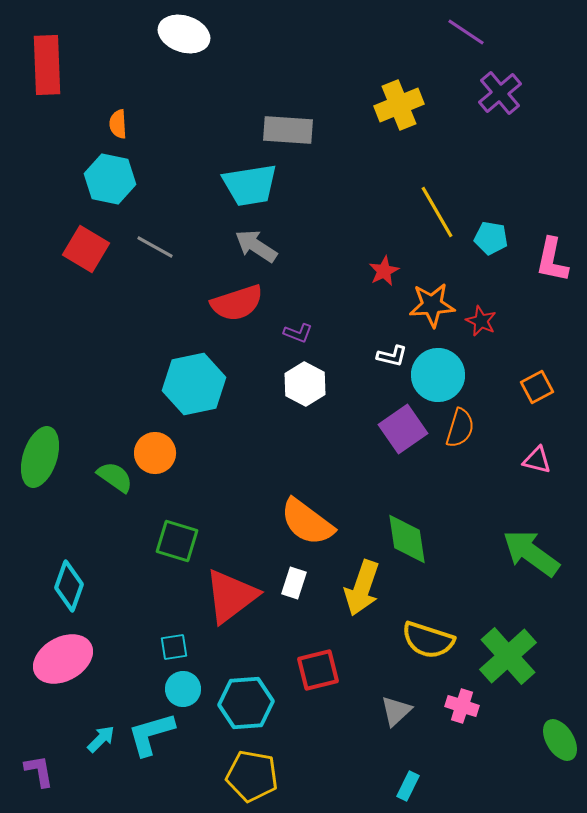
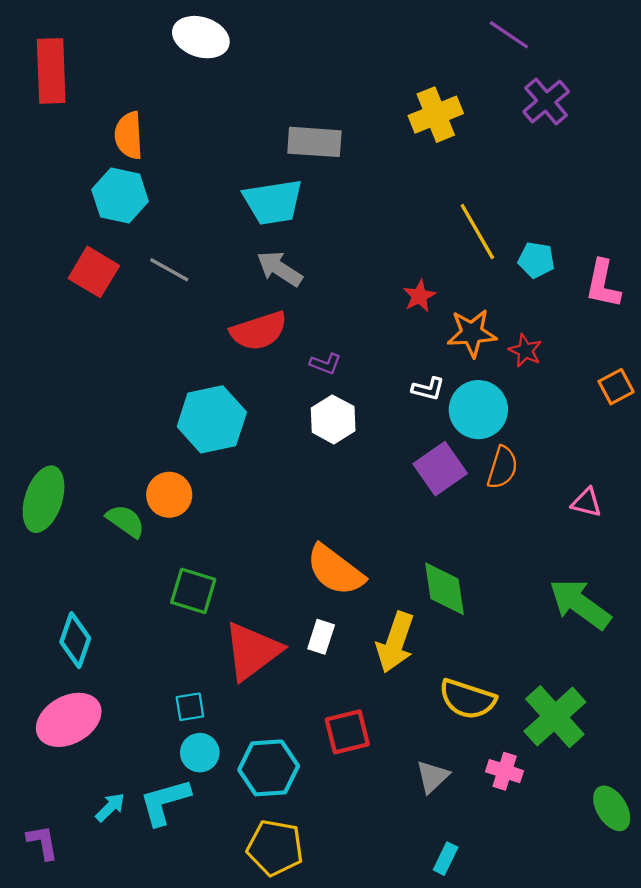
orange semicircle: (118, 124) -> (129, 135), size x1.5
orange square: (537, 387) -> (616, 387), moved

